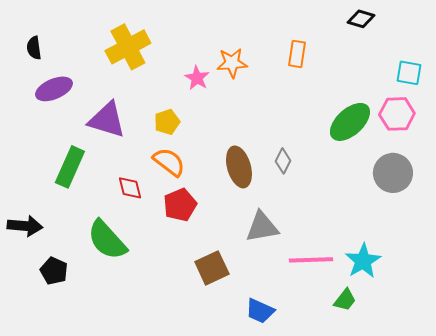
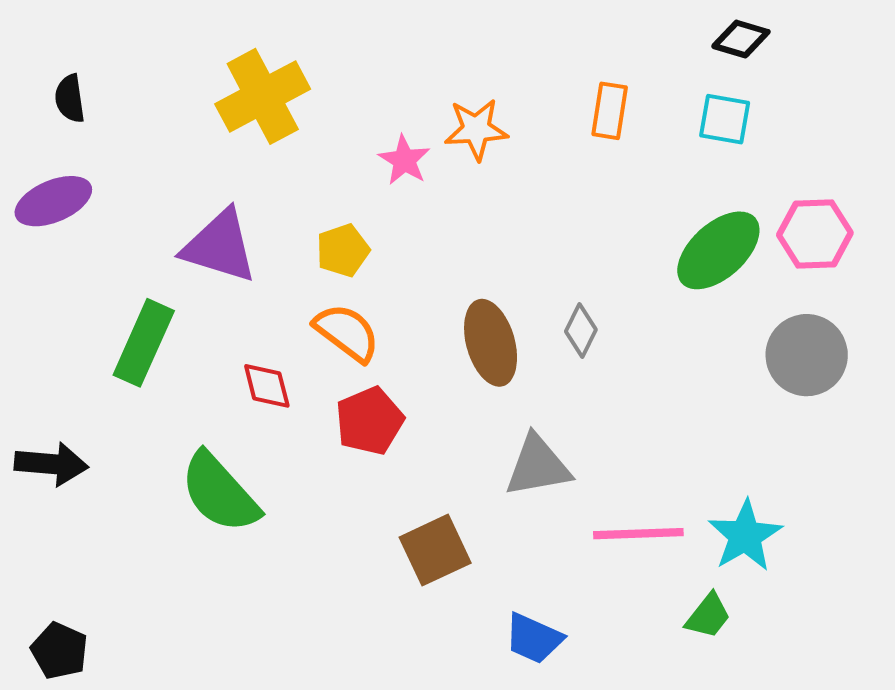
cyan square: (409, 73) -> (725, 119), moved
purple ellipse: (54, 89) -> (53, 201), moved
black pentagon: (54, 271) -> (60, 651), moved

